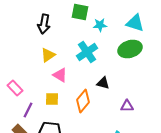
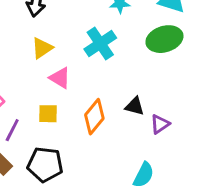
black triangle: (103, 83) -> (135, 106), moved
purple triangle: (127, 106) -> (160, 124), turned -32

